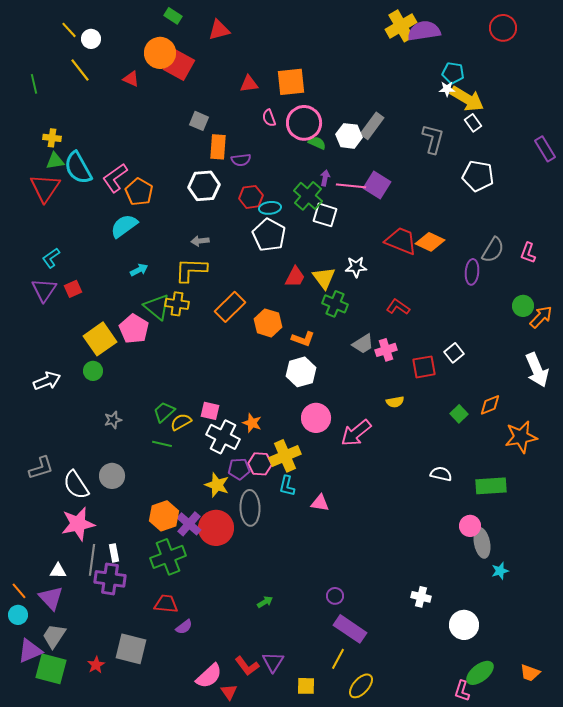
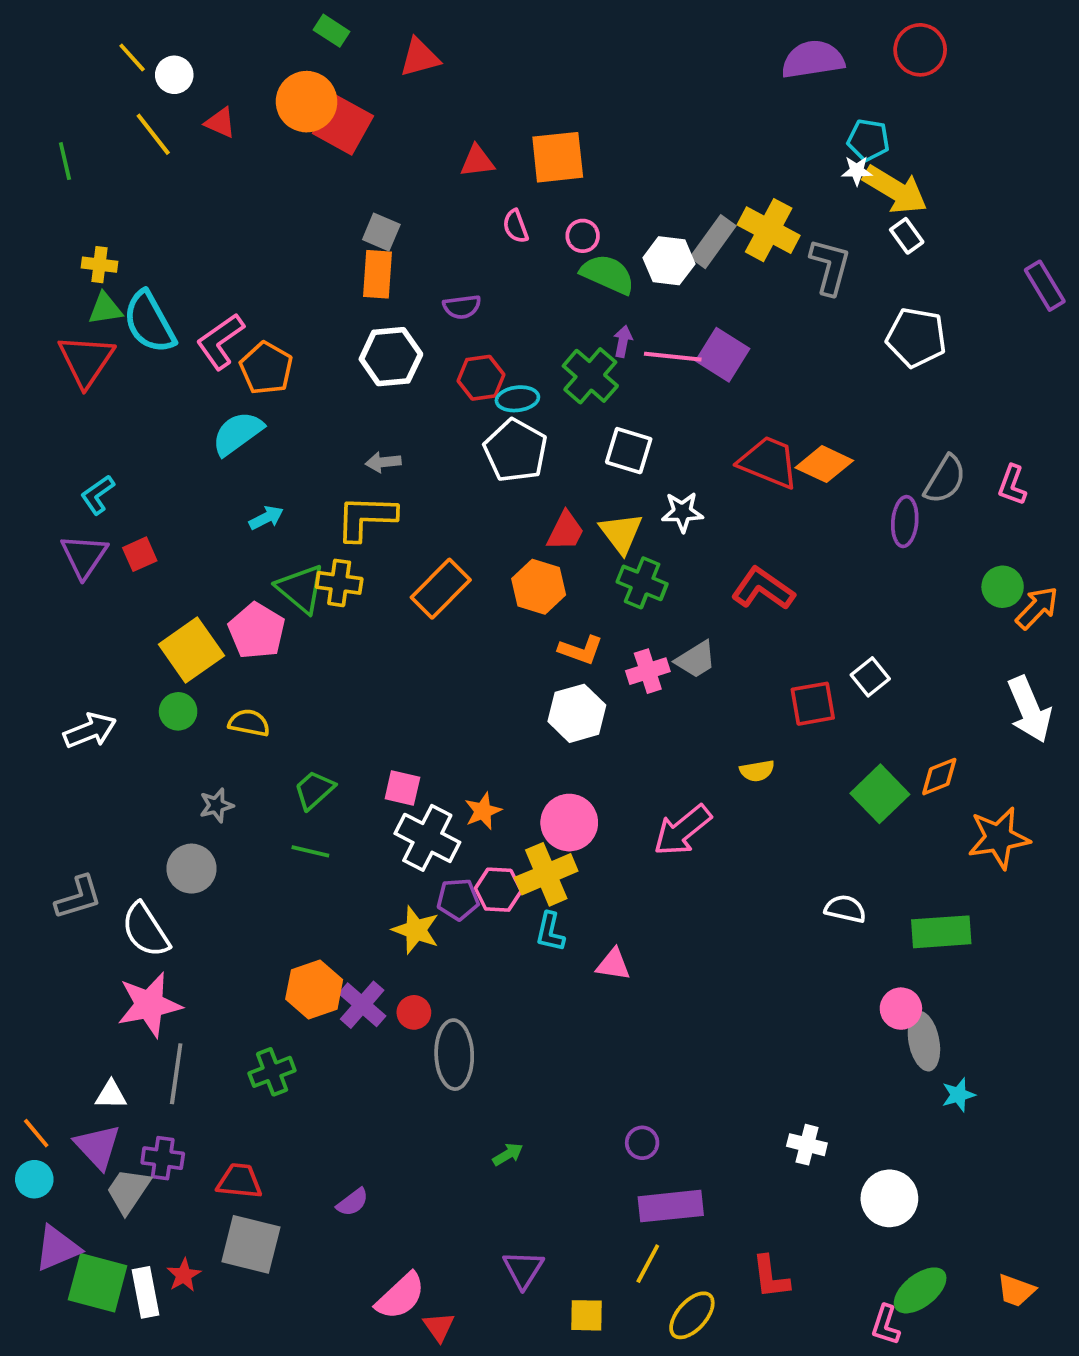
yellow cross: (401, 26) -> (769, 230), moved, turned -32
red circle: (503, 28) -> (920, 50), moved
red triangle: (131, 79) -> (220, 123), moved
pink circle: (304, 123) -> (583, 236), size x0.5
green semicircle: (317, 143) -> (608, 274), size x1.6
orange rectangle: (218, 147) -> (377, 274), moved
white square: (325, 215) -> (629, 451), moved
red L-shape: (398, 307) -> (763, 589), size x1.4
orange hexagon: (268, 323) -> (539, 587), moved
pink cross: (386, 350) -> (648, 671), moved
green square: (459, 414) -> (880, 794), size x1.6
pink circle: (316, 418) -> (569, 823), moved
yellow semicircle: (181, 422) -> (249, 723), moved, turned 40
orange star: (252, 423) -> (483, 811), turned 30
gray circle: (112, 476) -> (191, 869), moved
gray ellipse: (250, 508) -> (454, 1055), moved
red circle: (216, 528) -> (414, 1012), size x0.5
white rectangle: (114, 553) -> (145, 1292), moved, size x1.4
green cross: (168, 557) -> (272, 1072), moved, size x0.7
purple cross: (110, 579) -> (163, 1158), moved, size x0.7
red trapezoid: (166, 604) -> (239, 1181), moved
purple rectangle: (350, 629) -> (671, 1206), turned -40
gray trapezoid: (54, 636) -> (128, 1191), moved
red L-shape: (247, 666) -> (771, 1277), moved, turned 30

